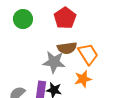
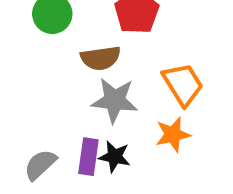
brown semicircle: (67, 48) -> (101, 58), moved

